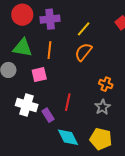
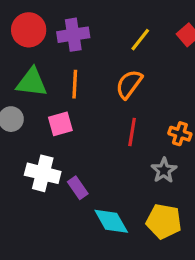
yellow line: (84, 29) -> (140, 40), moved
orange cross: (106, 84) -> (180, 134), moved
red line: (68, 102) -> (132, 132), moved

